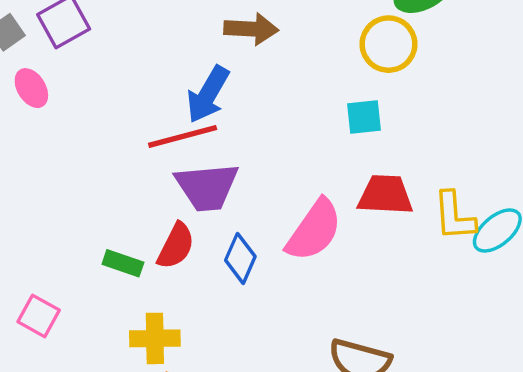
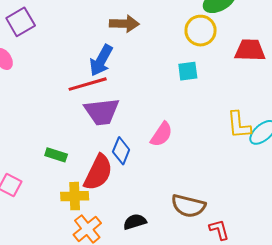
red trapezoid: (385, 195) -> (250, 50), moved
pink semicircle: (314, 230) -> (161, 134), size x0.7
red semicircle: (176, 246) -> (98, 172), moved, size x1.4

